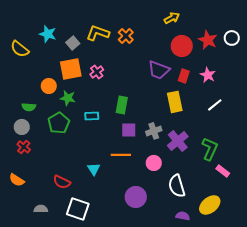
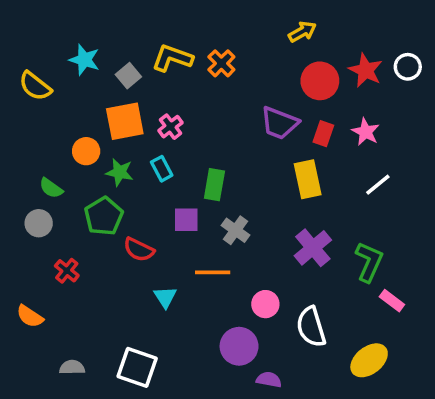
green semicircle: (29, 107) -> (51, 188), turned 32
cyan rectangle: (92, 116) -> (162, 169), moved, turned 64
purple square: (129, 130) -> (186, 220), moved
gray cross: (154, 131) -> (236, 230), moved, turned -35
red cross: (24, 147) -> (67, 271), moved
pink circle: (154, 163) -> (265, 304), moved
red semicircle: (62, 182) -> (139, 250), moved
purple semicircle: (183, 216) -> (269, 380), moved

